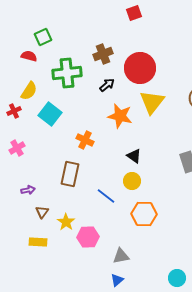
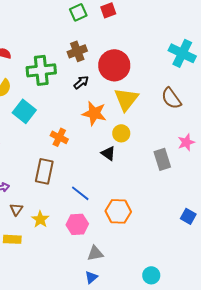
green square: (43, 37) -> (78, 12), moved
yellow circle: (132, 181) -> (121, 133), moved
pink hexagon: (88, 237) -> (77, 224), moved

